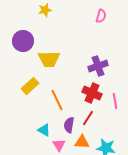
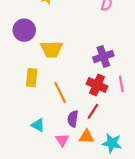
yellow rectangle: (30, 86) -> (32, 78), turned -42
pink line: (115, 101) -> (121, 84), moved
cyan triangle: (44, 130) -> (38, 125), moved

